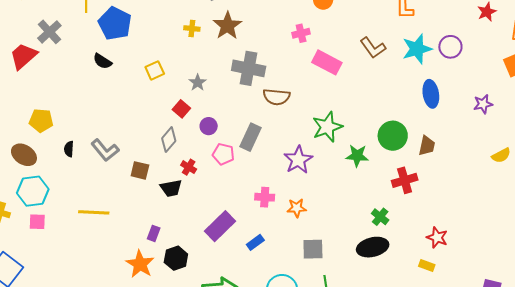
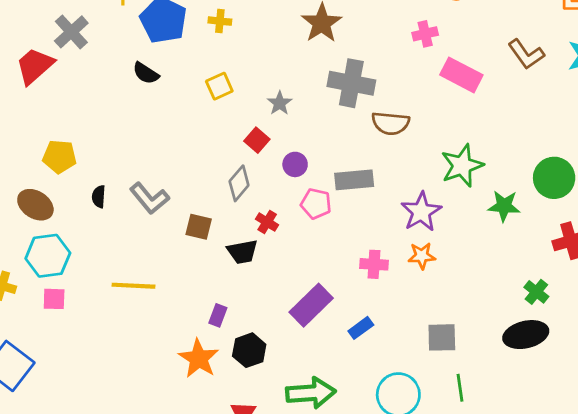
yellow cross: (192, 28) -> (220, 21), moved
gray rectangle: (251, 137) -> (354, 180), turned 60
orange star: (297, 208) -> (422, 256), moved

